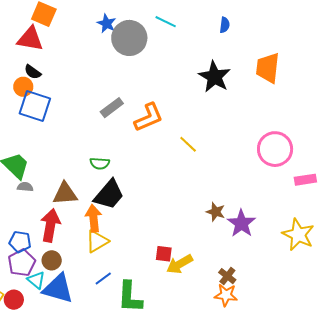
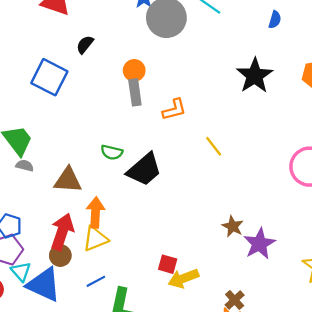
black semicircle: (33, 72) -> (85, 45), moved, turned 84
orange circle: (23, 87) -> (134, 70), moved
gray rectangle: (112, 108) -> (135, 92), turned -70
orange L-shape: (149, 117) -> (174, 110), size x0.7
black trapezoid: (109, 195) -> (144, 170), moved
red arrow: (50, 225) -> (62, 232), moved
brown circle: (52, 260) -> (60, 256), moved

